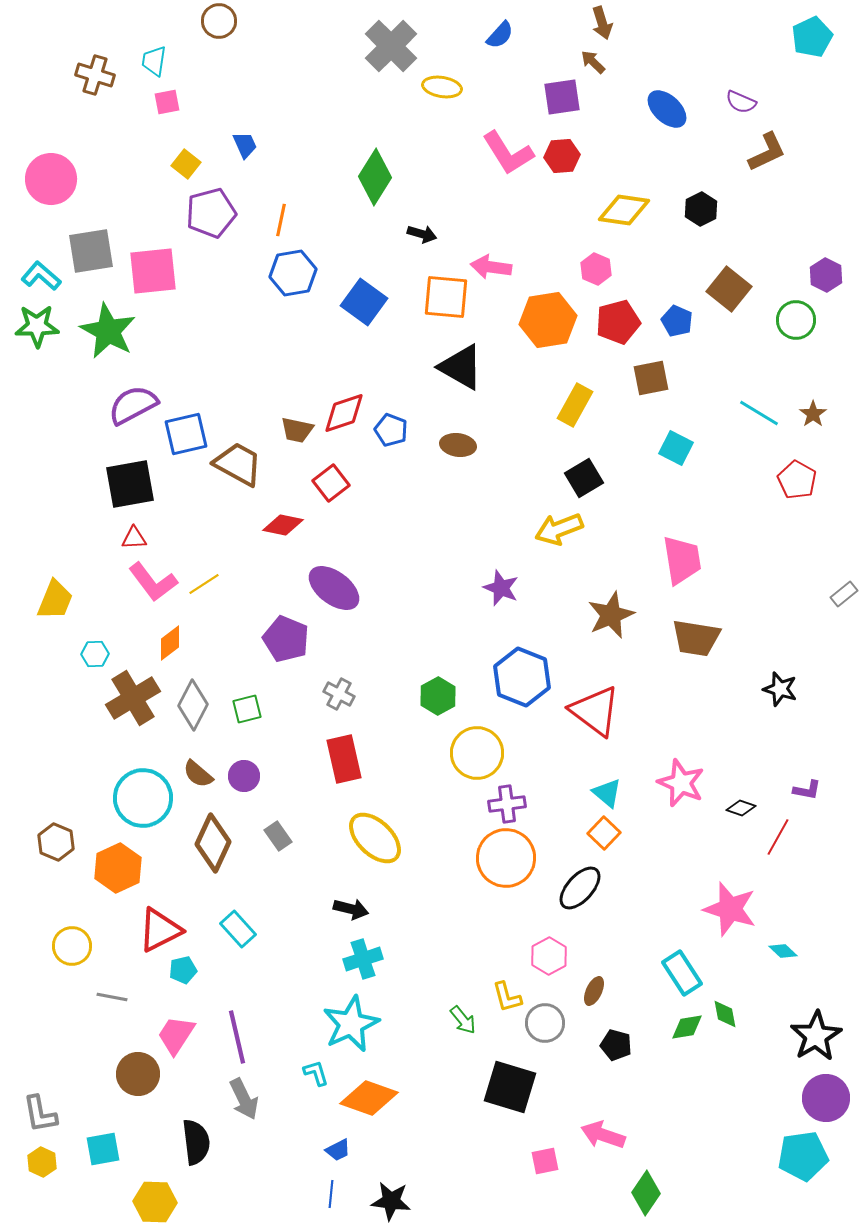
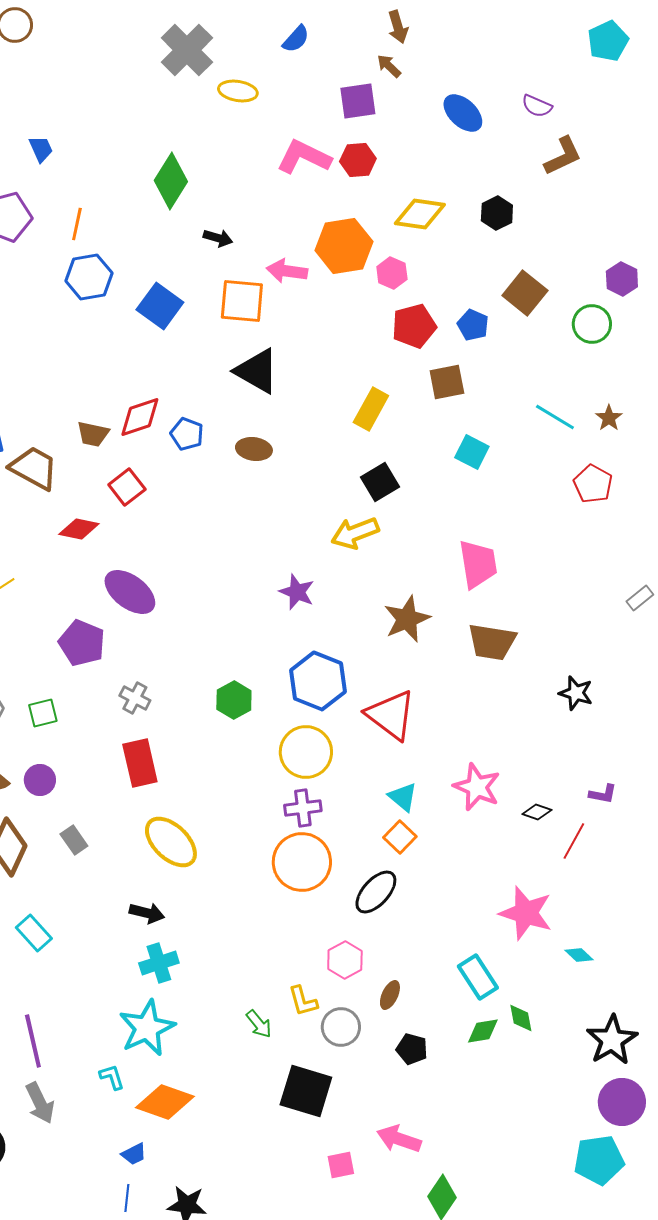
pink L-shape: (508, 153) -> (304, 157), turned 148
orange hexagon: (548, 320) -> (344, 246), moved
yellow circle: (477, 753) -> (306, 752), moved

